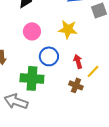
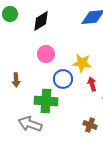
yellow star: (68, 29) -> (82, 63), moved
brown cross: (76, 85) -> (90, 125), moved

